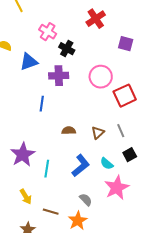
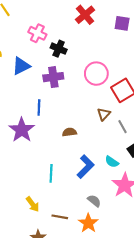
purple square: (126, 44) -> (122, 23), moved
brown triangle: (98, 133) -> (104, 114), moved
purple star: (23, 155) -> (22, 130), moved

